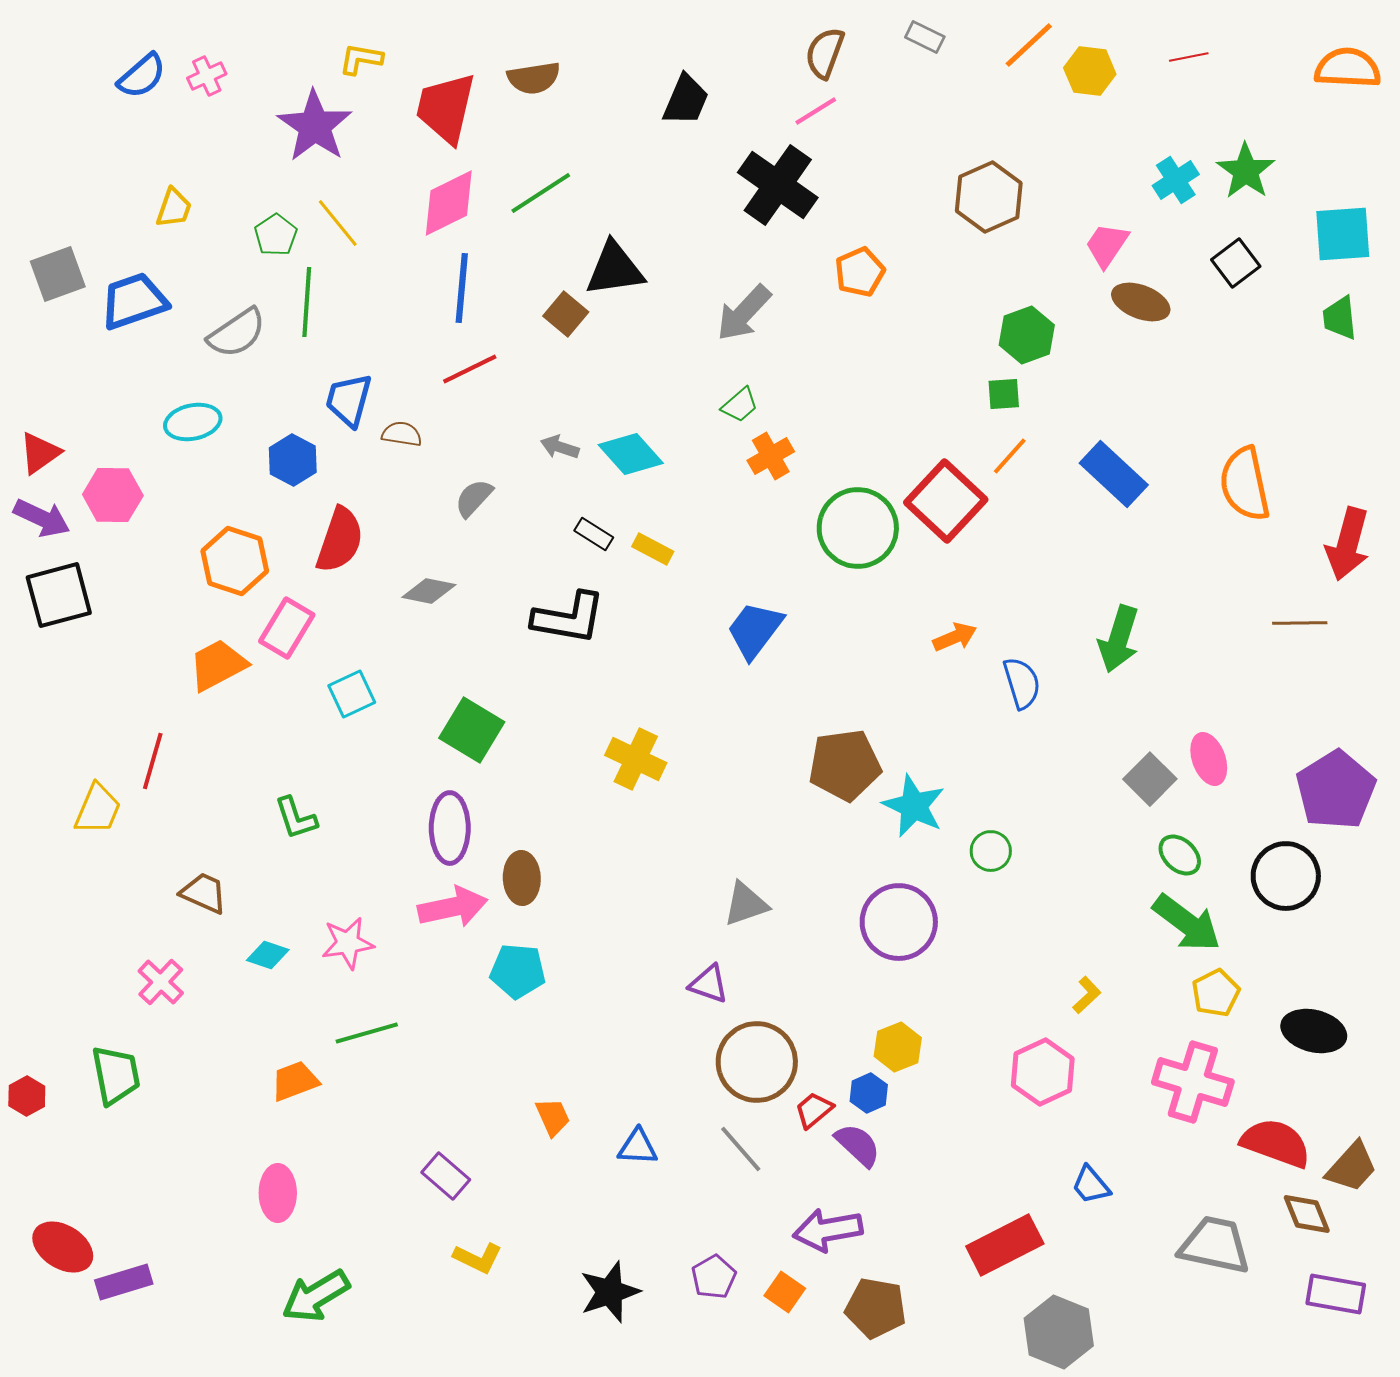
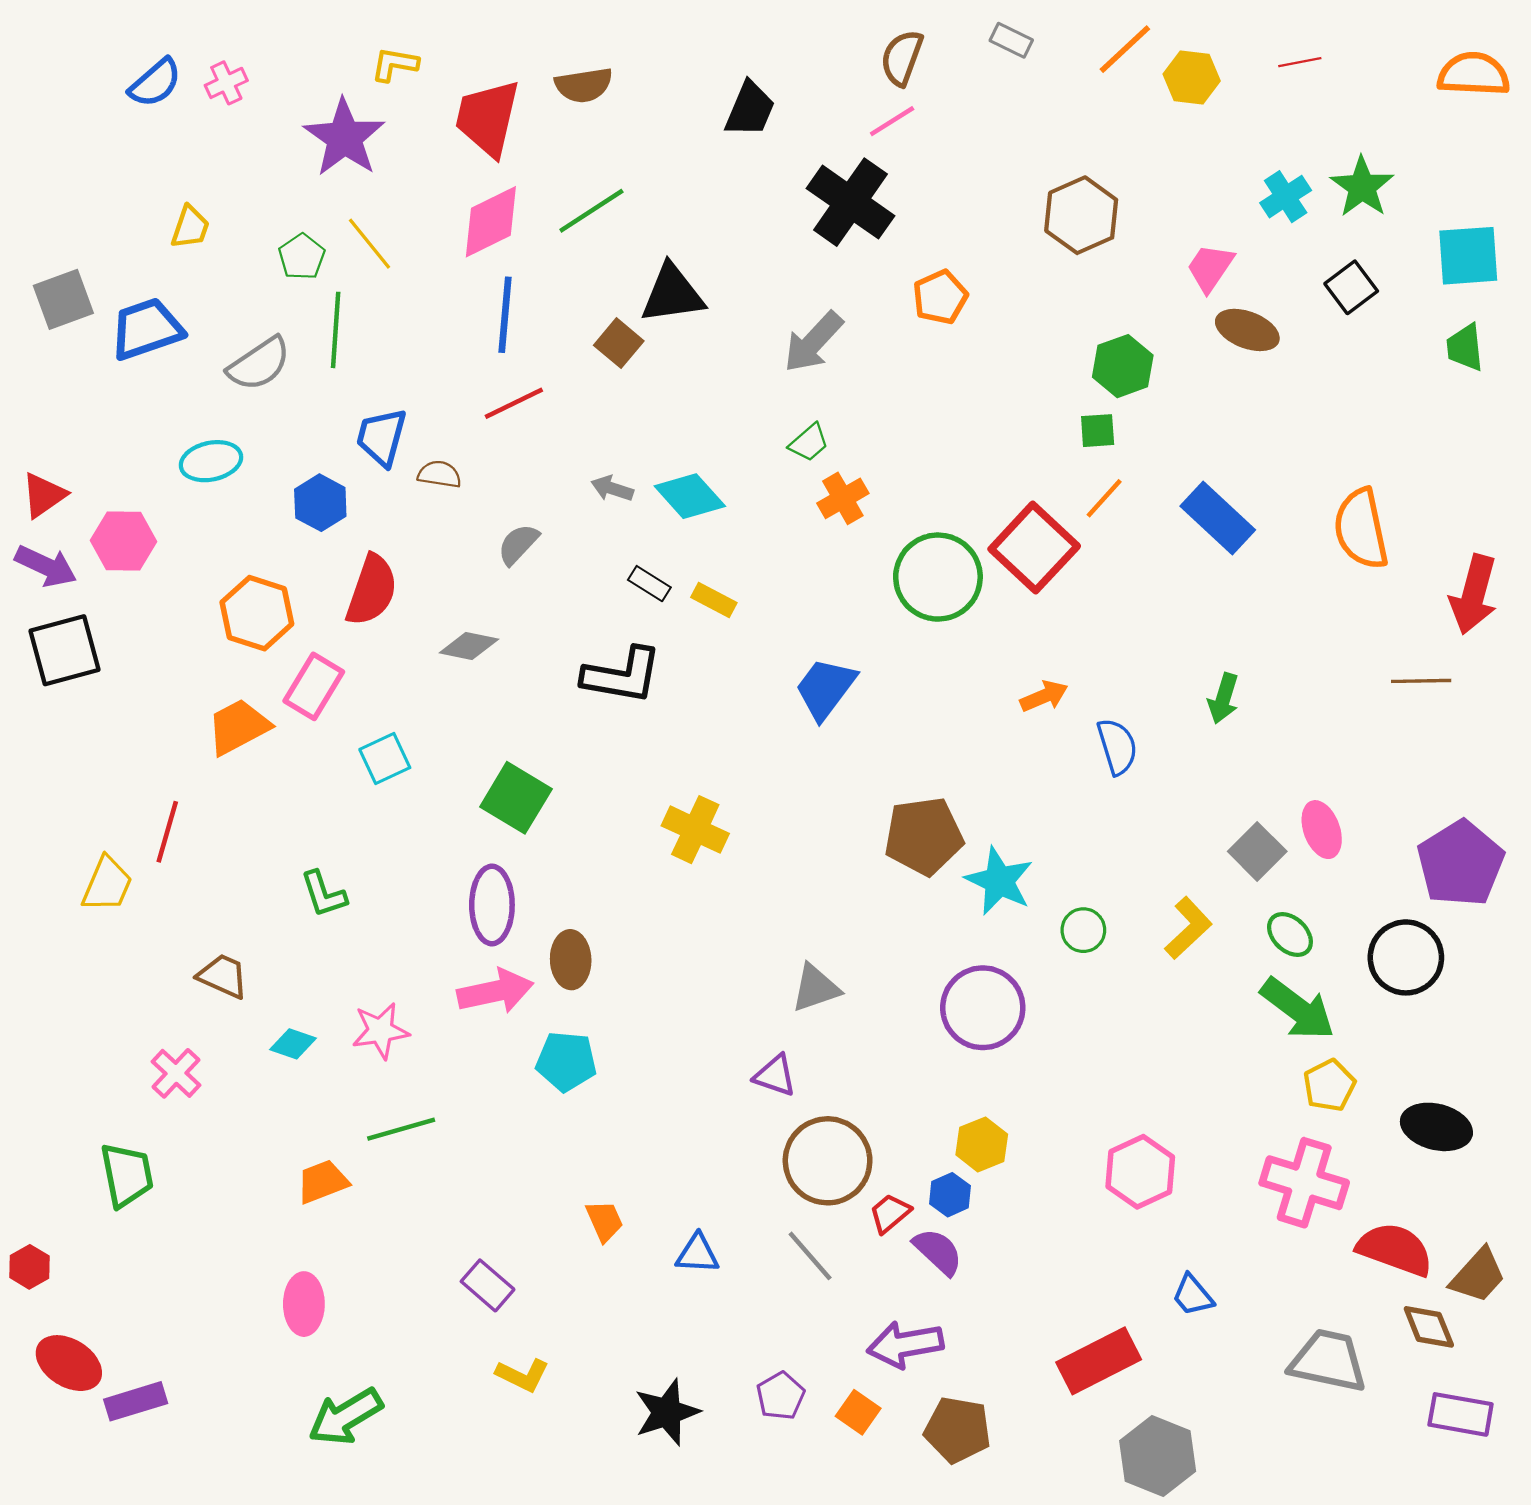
green arrow: (1119, 639) -> (1223, 698), size x0.7
yellow L-shape: (1087, 995) -> (1188, 928), moved, size x1.5
red hexagon: (27, 1096) -> (30, 1267), moved

